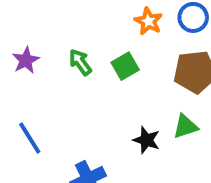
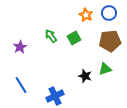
purple star: (26, 60) -> (20, 47), moved
blue line: (30, 138) -> (21, 85), moved

